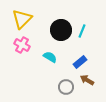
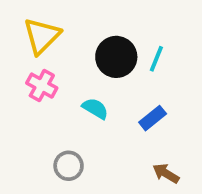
brown arrow: (87, 80) -> (166, 173), moved
gray circle: (66, 87) -> (69, 166), moved

